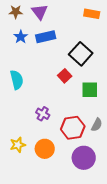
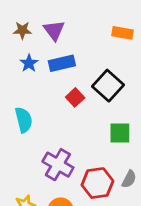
red square: (65, 76) -> (75, 97), moved
purple cross: (43, 114) -> (58, 165), size x1.6

